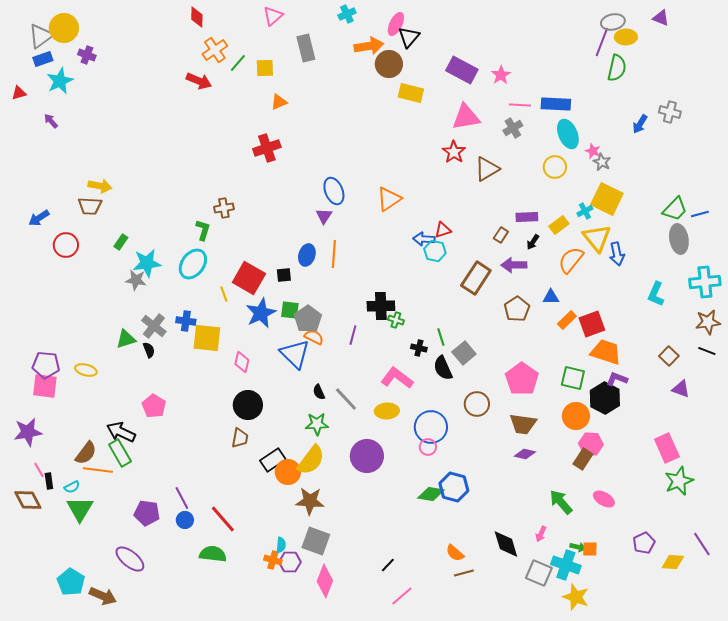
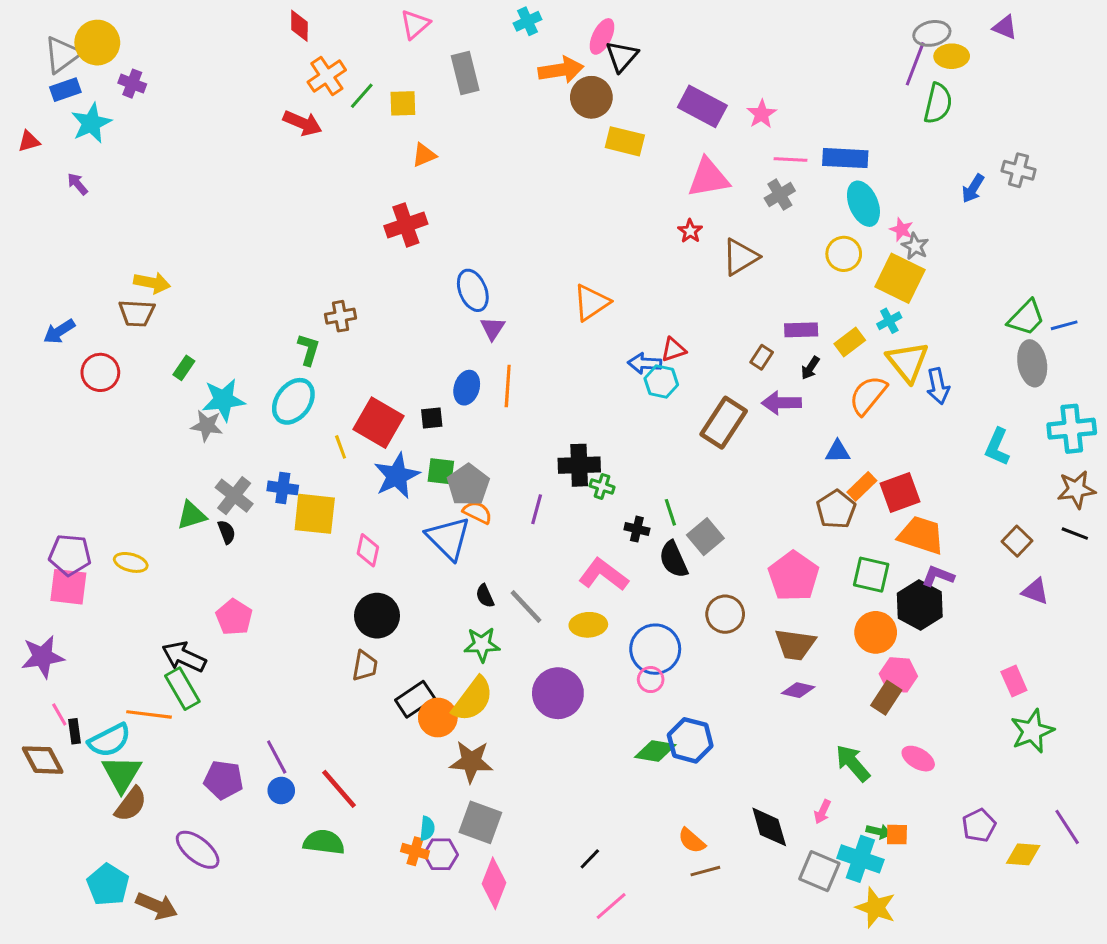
red star: (454, 152) -> (690, 231), size x0.7
blue ellipse: (334, 191) -> (473, 290), moved
yellow square: (607, 199) -> (900, 278), moved
brown pentagon: (517, 309) -> (836, 509), moved
pink rectangle: (667, 448) -> (1014, 681), size x0.7
brown semicircle: (86, 453) -> (131, 804), moved
cyan semicircle: (72, 487) -> (109, 740), size x1.8

